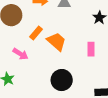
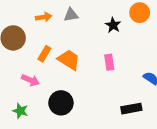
black circle: (62, 80) -> (61, 103), moved

